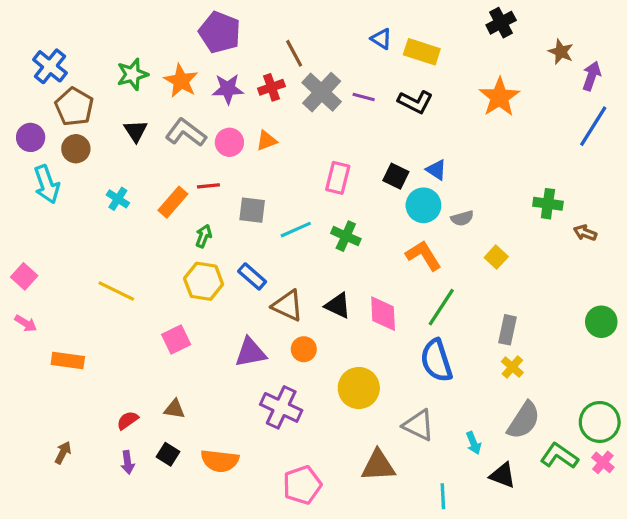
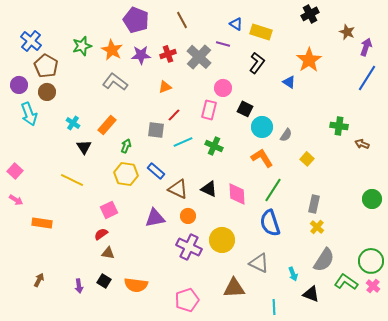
brown line: (294, 53) -> (182, 20), moved
purple line: (364, 97) -> (223, 44), moved
black L-shape: (415, 102) -> (257, 63), turned -80
black triangle: (136, 131) -> (84, 147), moved
pink circle: (229, 142) -> (223, 88), moved
blue triangle: (436, 170) -> (289, 82), moved
red line: (208, 186) -> (174, 115), moved, turned -40
gray semicircle: (462, 218) -> (286, 135), turned -40
purple cross: (281, 407) -> (189, 247), moved
red semicircle: (128, 420) -> (101, 234), moved

